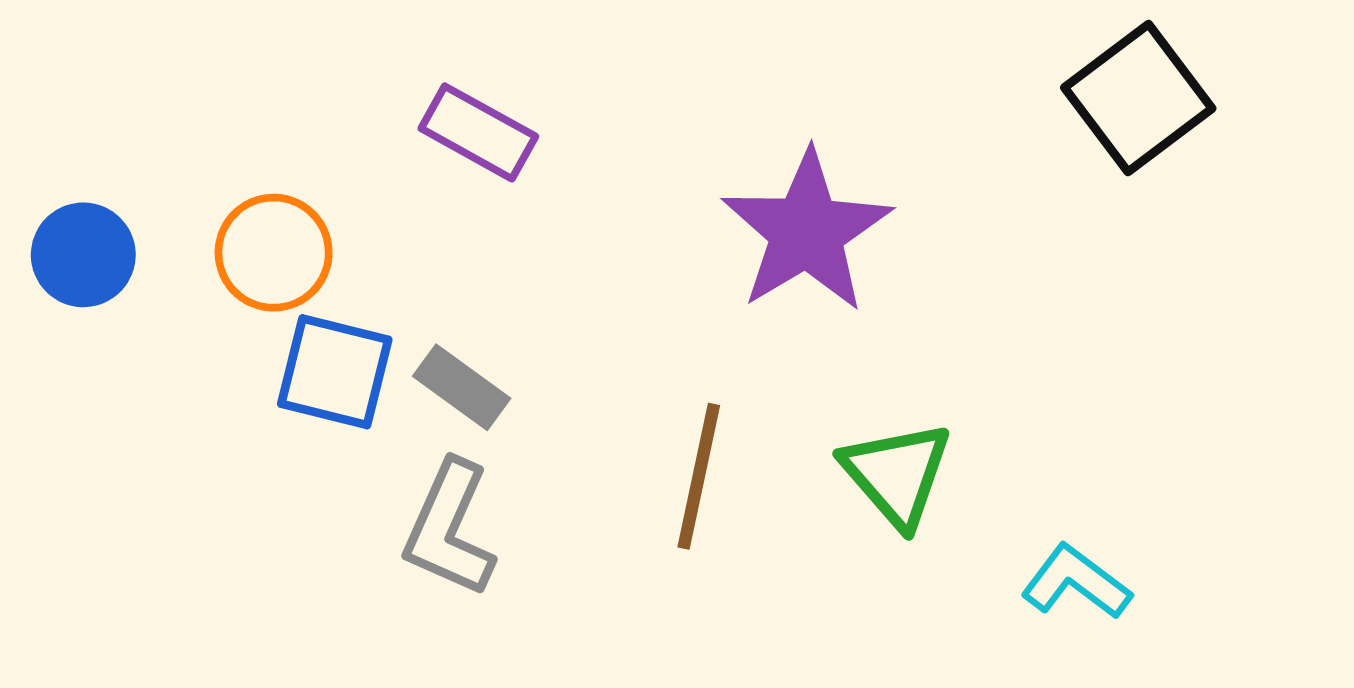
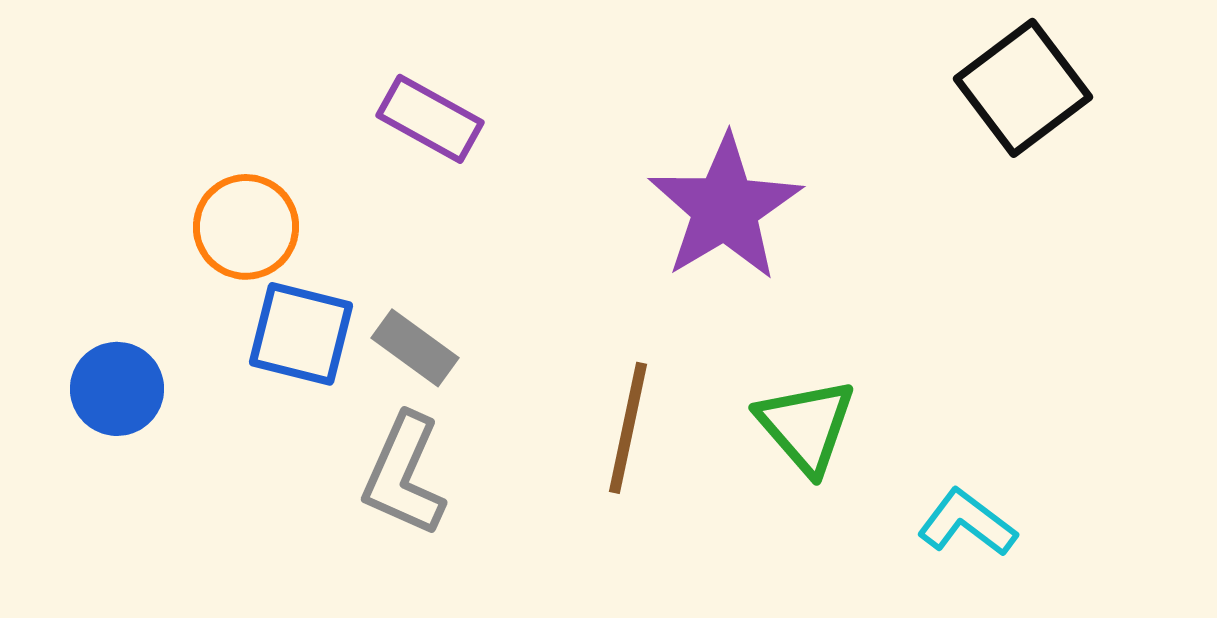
blue circle: (83, 255) -> (117, 389), moved

